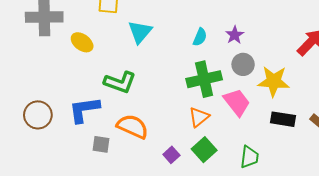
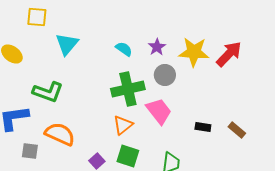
cyan semicircle: (200, 37) -> (124, 49), turned -78
yellow star: (274, 81) -> (194, 52), moved
black rectangle: (283, 119) -> (203, 127), size x0.7
green square: (204, 150) -> (128, 156), turned -30

